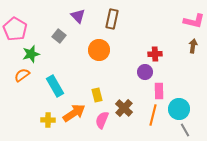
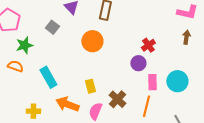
red cross: (155, 54) -> (148, 45), turned -32
orange semicircle: (22, 75) -> (15, 66), turned 56
cyan circle: (179, 109) -> (177, 81), moved
orange arrow: (74, 113) -> (67, 104), turned -125
yellow cross: (48, 120) -> (33, 111), moved

